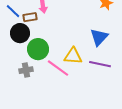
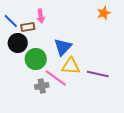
blue triangle: (99, 37) -> (63, 47), moved
gray cross: (26, 70) -> (42, 86), moved

